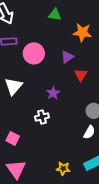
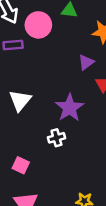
pink circle: (34, 53) -> (38, 25), moved
purple star: (53, 93) -> (70, 108), size x1.6

